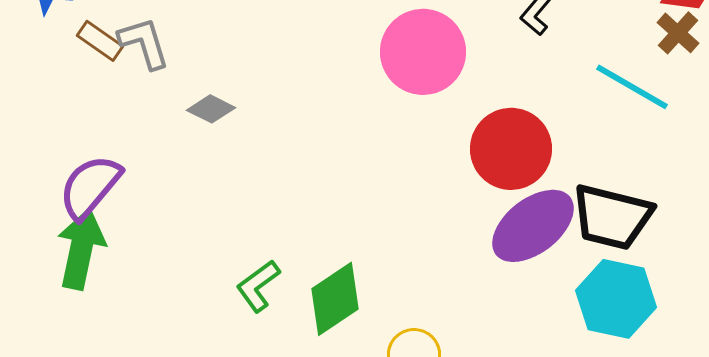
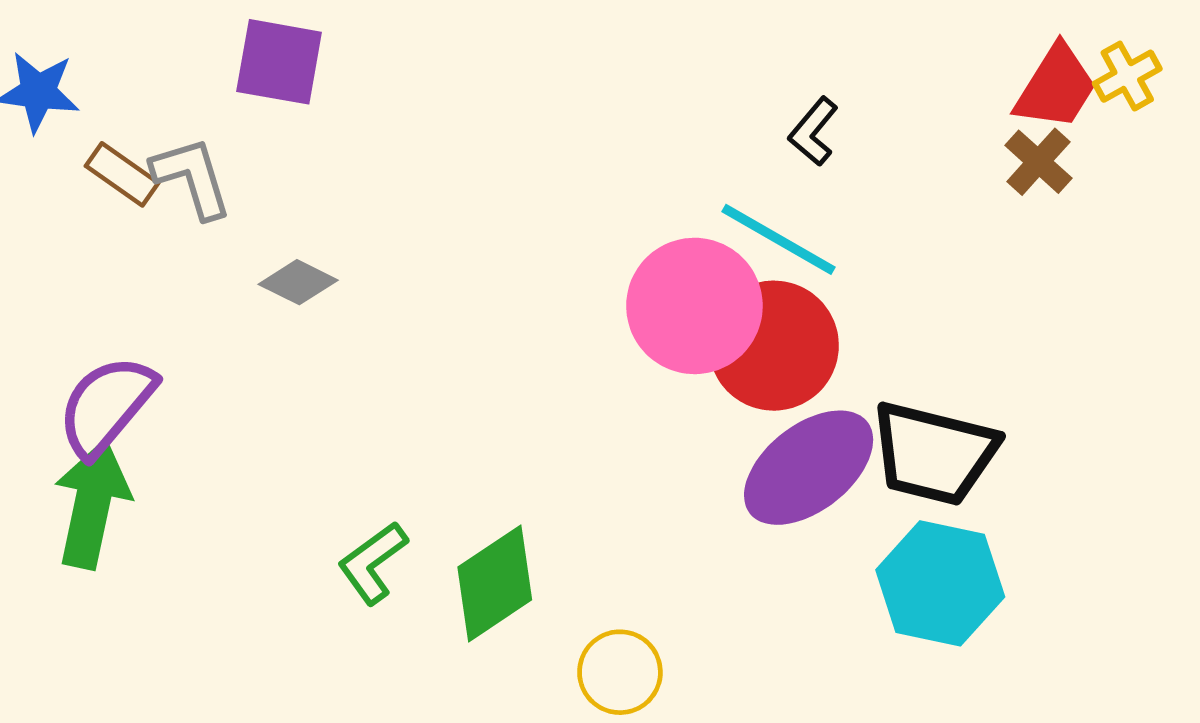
pink circle: (423, 52) -> (694, 306), moved
cyan line: (632, 87) -> (778, 239), moved

